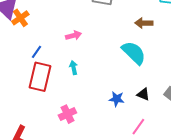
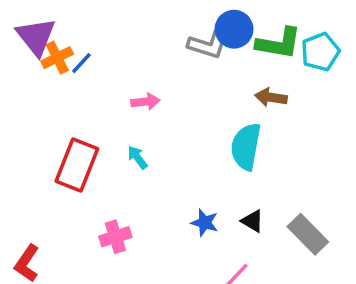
blue line: (36, 52) -> (81, 63), moved
cyan semicircle: (134, 53) -> (246, 147), turned -132
cyan arrow: (74, 68) -> (138, 157), turned -32

